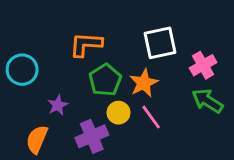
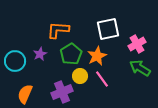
cyan circle: (22, 70) -> (15, 61), moved
purple star: (58, 105) -> (40, 54), moved

